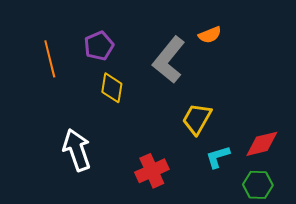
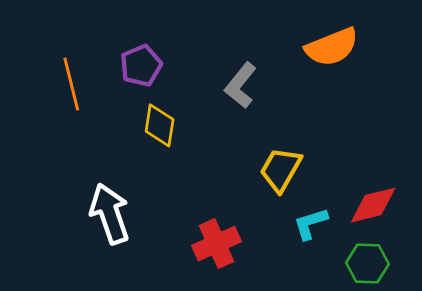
orange semicircle: (210, 35) -> (332, 47), moved, size x1.6
gray L-shape: (169, 60) -> (241, 85), size x0.7

